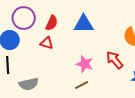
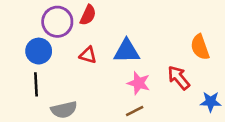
red semicircle: (52, 23) -> (88, 15), moved
blue triangle: (84, 24) -> (127, 51), moved

